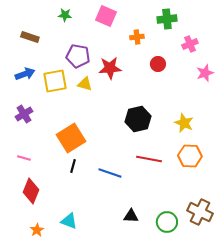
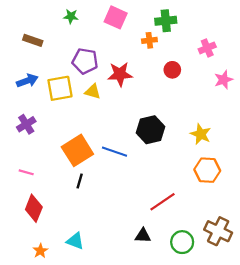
green cross: (167, 19) -> (166, 21), moved
red line: (149, 159) -> (163, 202), moved, turned -45
blue line: (110, 173) -> (115, 152), moved

